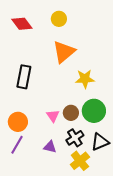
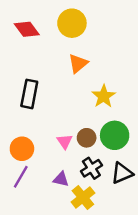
yellow circle: (59, 19) -> (72, 23), size x1.5
orange triangle: (64, 52) -> (78, 63), size x0.7
yellow star: (85, 79) -> (104, 96), turned -30
yellow cross: (80, 161) -> (83, 198), moved

